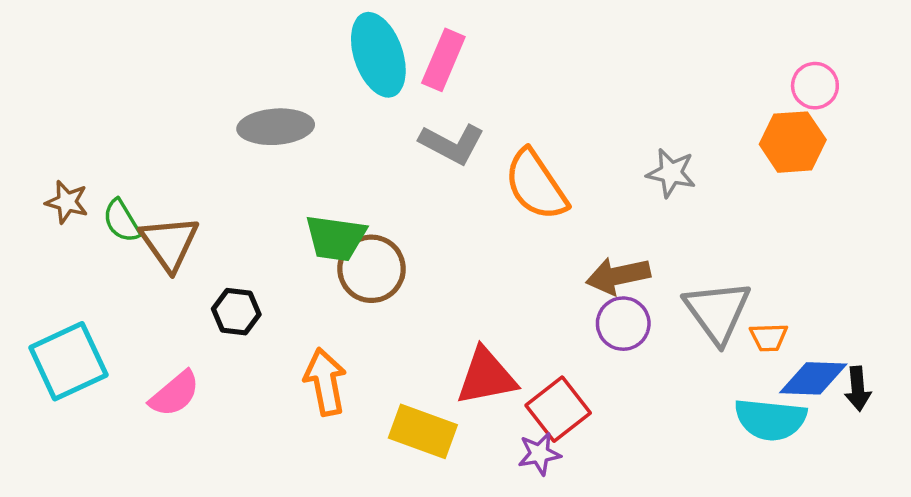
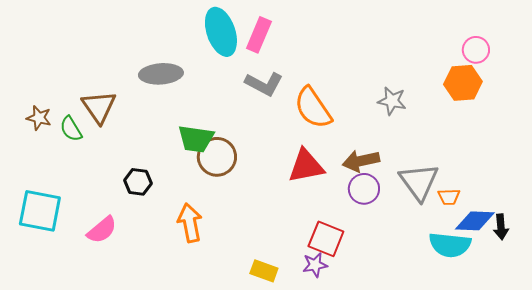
brown triangle: (169, 243) -> (99, 107), moved
cyan square: (68, 361) -> (40, 211), turned 36
red triangle: (486, 377) -> (306, 166), moved
red square: (558, 409) -> (326, 239), turned -30
yellow rectangle: (423, 431) -> (264, 271), moved, size x0.7

